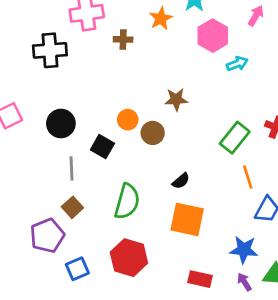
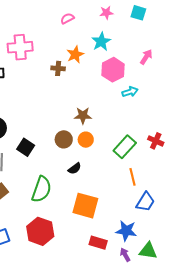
brown cross: (123, 39) -> (58, 68), moved
orange circle: (128, 120) -> (86, 140), moved
black semicircle: (181, 181) -> (75, 168), moved
red rectangle: (200, 279) -> (98, 243), moved

